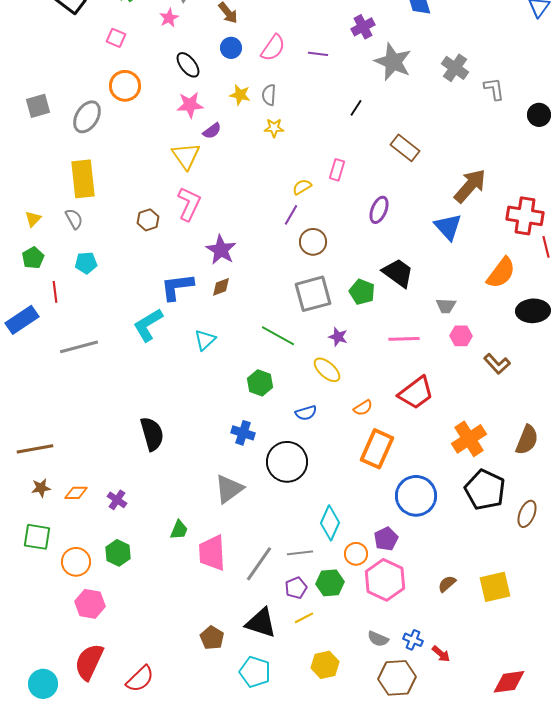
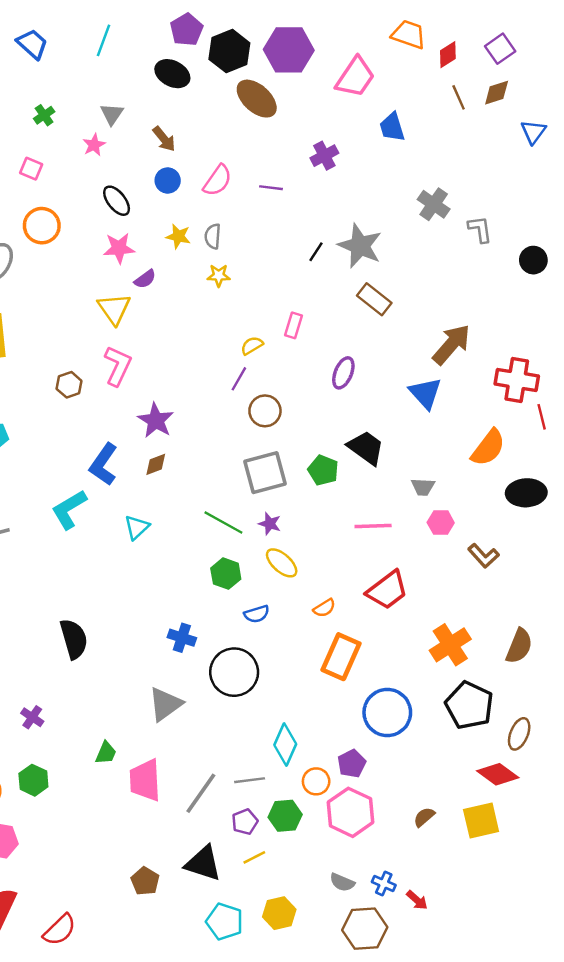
gray star: (393, 62) -> (360, 246), moved
blue L-shape: (177, 287) -> (103, 464), turned -48
purple star: (338, 337) -> (270, 524), moved
green hexagon: (260, 383) -> (226, 574), moved
cyan pentagon: (255, 672) -> (225, 922), moved
red diamond: (509, 682) -> (498, 774), moved, turned 44

